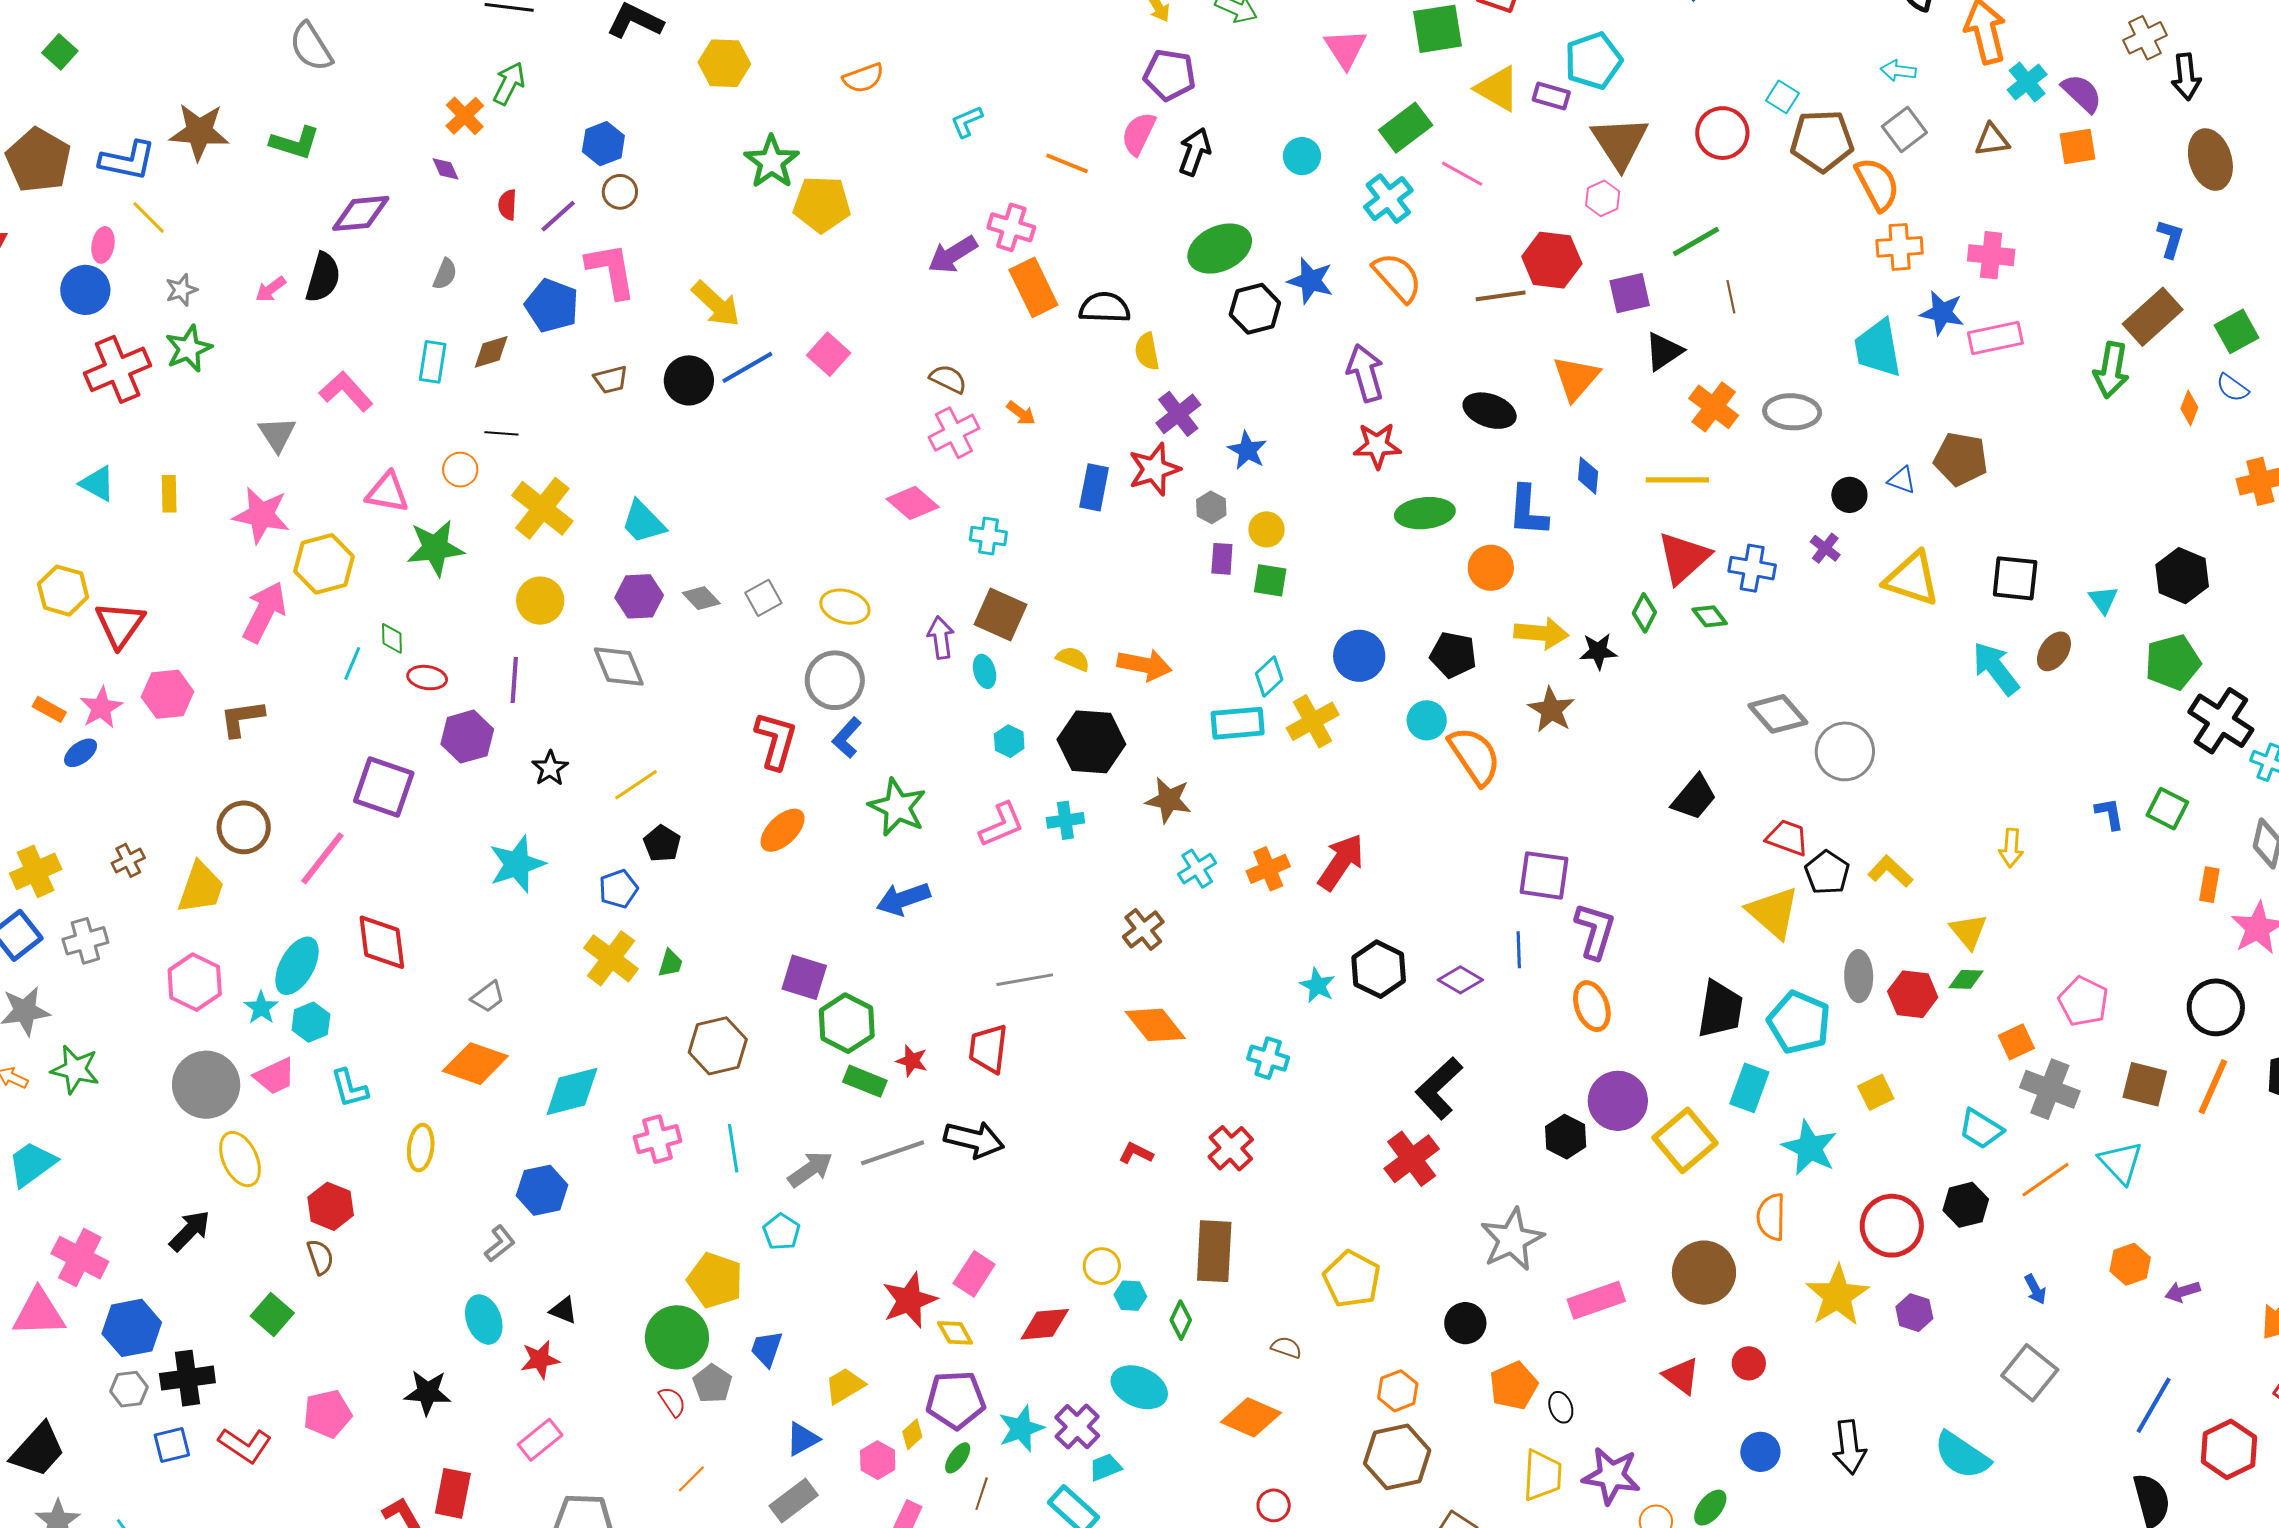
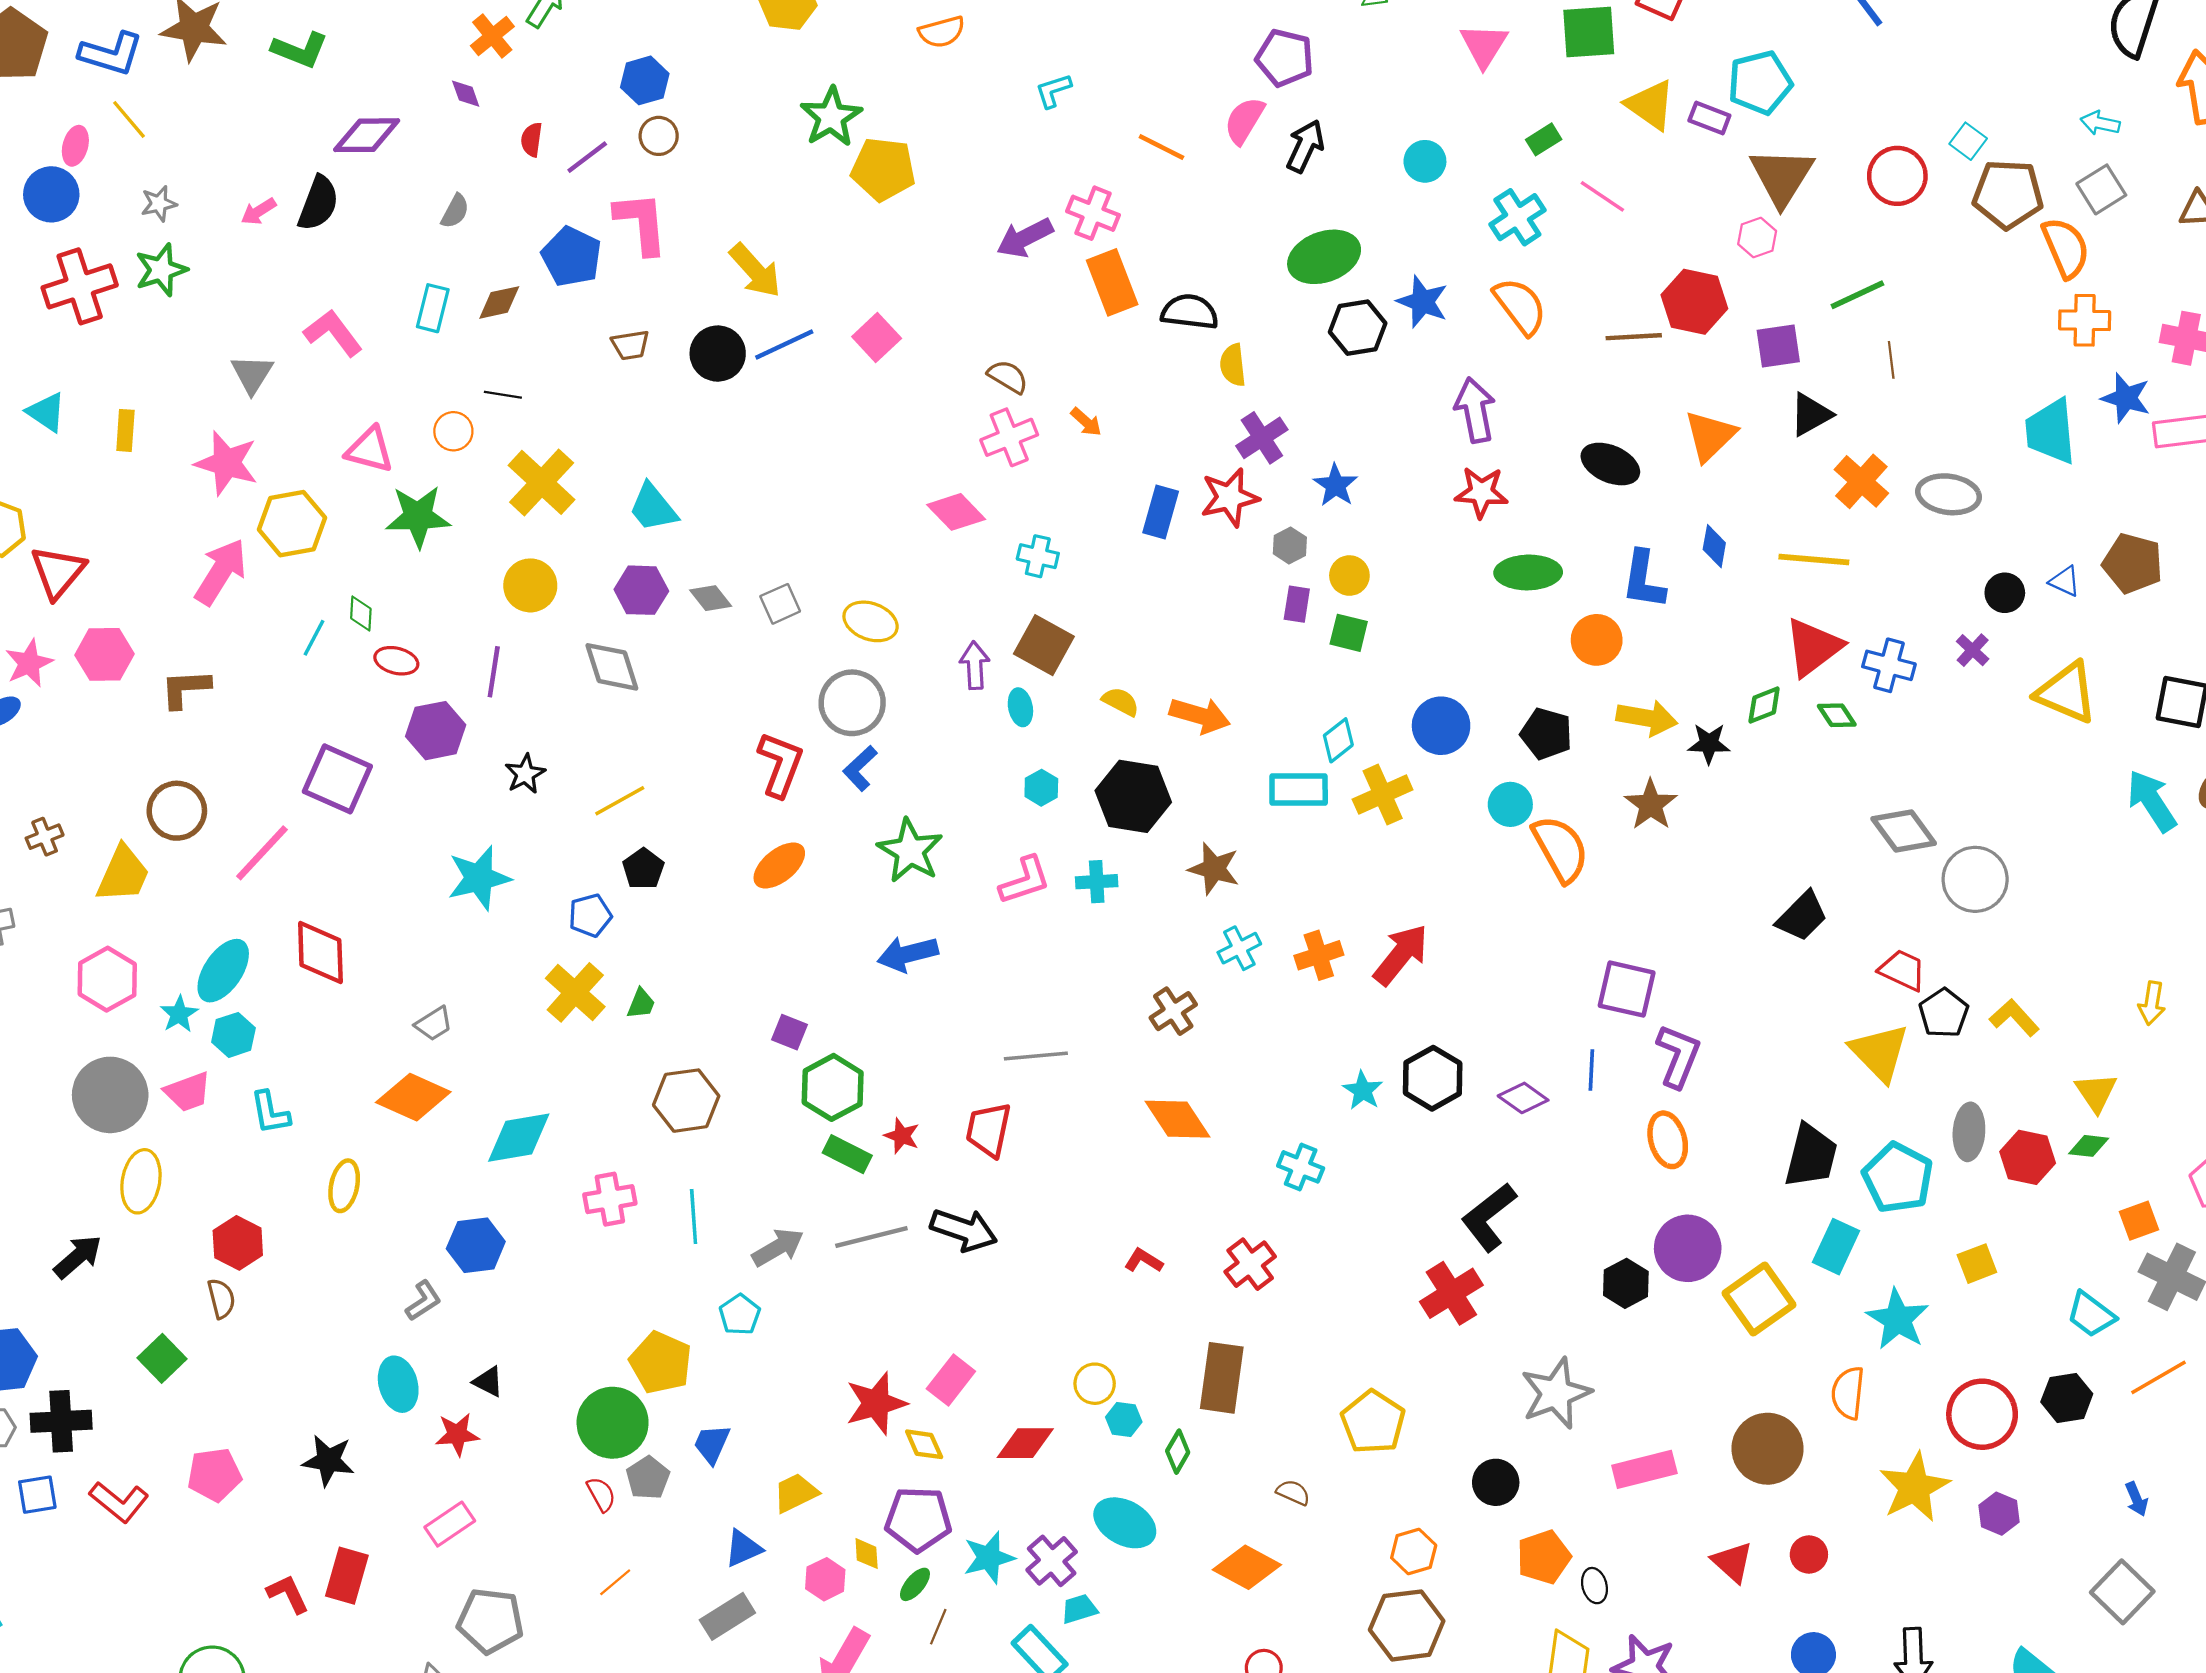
green rectangle: (1406, 128) -> (1544, 139), size x0.6
green diamond: (1644, 613) -> (1764, 705), turned 36
purple square: (804, 977) -> (790, 1032), size x0.7
yellow ellipse: (240, 1159) -> (141, 1181), turned 30
yellow diamond: (912, 1434) -> (867, 1554), turned -56

